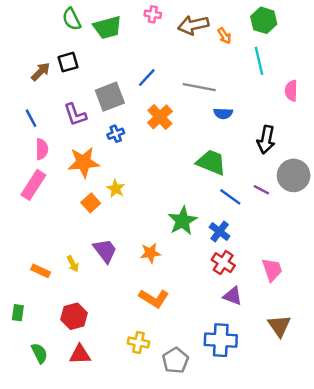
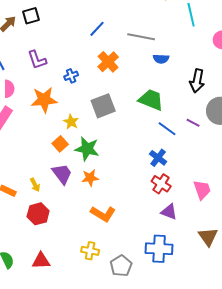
gray square: (110, 97) -> (103, 106), moved
orange square: (91, 203) -> (60, 144), moved
green star: (183, 221) -> (87, 149), moved, turned -30
orange star: (150, 253) -> (90, 178), moved
red hexagon: (74, 316) -> (38, 214), moved

